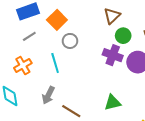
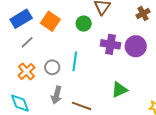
green circle: (123, 36) -> (84, 24), moved
gray circle: (70, 41) -> (52, 67), moved
cyan line: (55, 63) -> (75, 61), moved, turned 36

